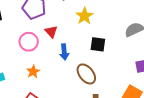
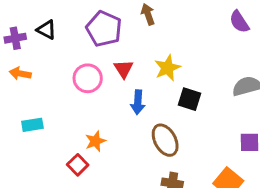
yellow star: (84, 16) -> (167, 68), moved
orange star: (33, 72) -> (95, 141), moved

